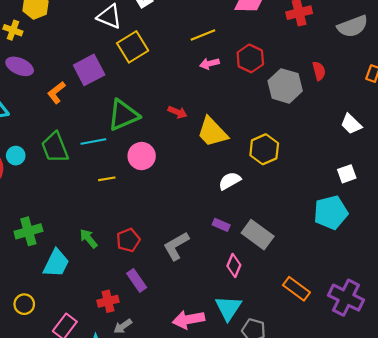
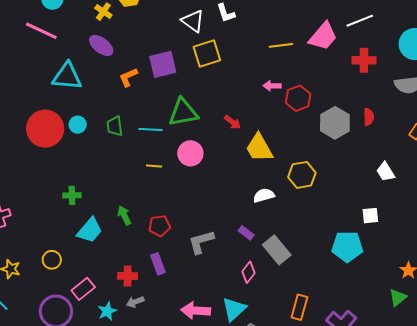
yellow line: (203, 35) -> (281, 45), moved
red hexagon: (250, 58) -> (298, 98), moved
green trapezoid: (55, 147) -> (115, 126), size x0.7
green cross: (28, 231) -> (72, 195), size x0.7
orange rectangle: (296, 289) -> (299, 307), turned 55

